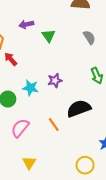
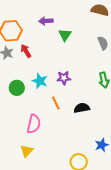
black semicircle: (79, 109) -> (82, 108), size x0.7
orange line: (54, 124) -> (56, 103), moved
pink semicircle: (20, 128) -> (34, 124), moved, turned 144

